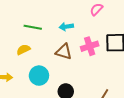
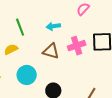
green line: (33, 27) -> (20, 27), turned 60

